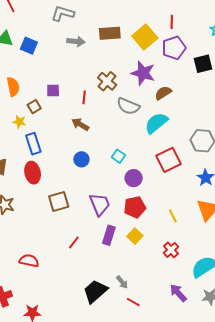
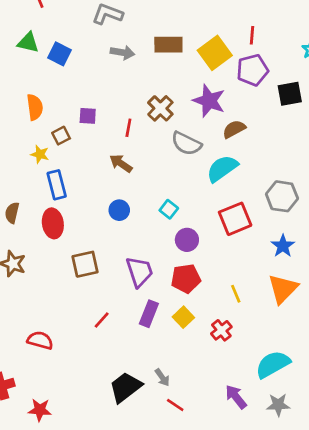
red cross: (171, 250) -> (221, 330), moved

